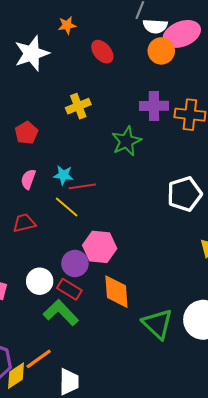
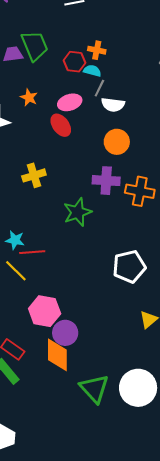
orange star: (67, 25) -> (29, 98), turned 30
pink ellipse: (182, 34) -> (70, 102), moved, size x0.7
orange circle: (161, 51) -> (117, 142), moved
purple circle: (75, 263) -> (65, 333), moved

